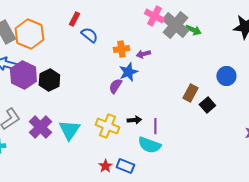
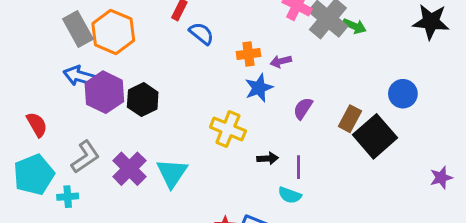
purple semicircle: (115, 86) -> (303, 108), moved
black square: (207, 105) -> (375, 136), size x1.8
yellow cross: (107, 126) -> (228, 129), moved
cyan semicircle: (149, 145) -> (290, 195), size x0.7

